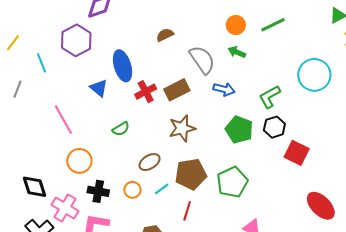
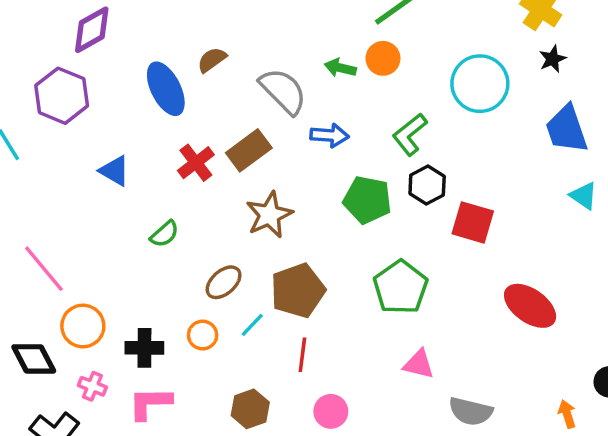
orange circle: (236, 25) -> (383, 58), moved
blue ellipse: (123, 66) -> (166, 89), moved
pink line: (63, 120) -> (44, 269), moved
orange circle: (79, 161) -> (83, 326), moved
green pentagon: (232, 182) -> (401, 287), moved
pink cross: (65, 208) -> (92, 386), size x0.6

